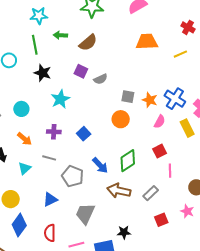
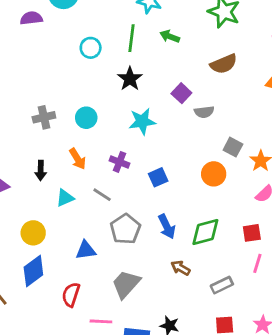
brown semicircle: (88, 43) -> (224, 64), moved
brown arrow: (119, 191) -> (181, 268), size x0.6

